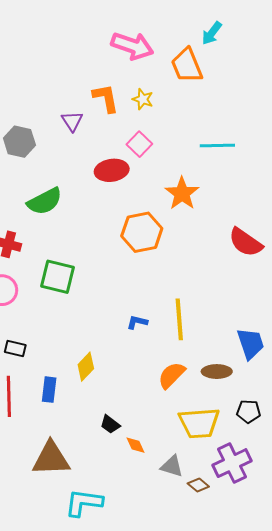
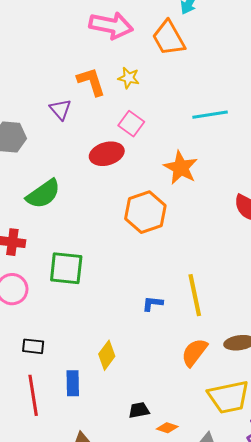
black trapezoid: (110, 424) -> (139, 410), turned 140
orange diamond: (135, 445) -> (167, 428), turned -40

